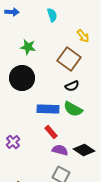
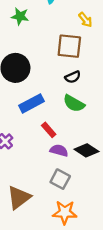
green star: (28, 47) -> (20, 16), moved
brown square: (69, 59) -> (69, 46), turned -30
blue rectangle: (48, 109) -> (31, 103), moved, turned -30

